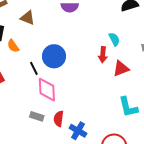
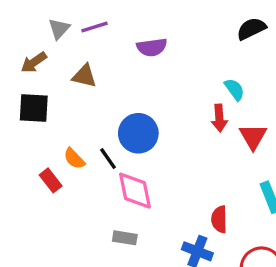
orange semicircle: (13, 46) -> (74, 159), moved
red triangle: (121, 69) -> (253, 137), turned -30
red semicircle: (59, 119) -> (219, 219), moved

